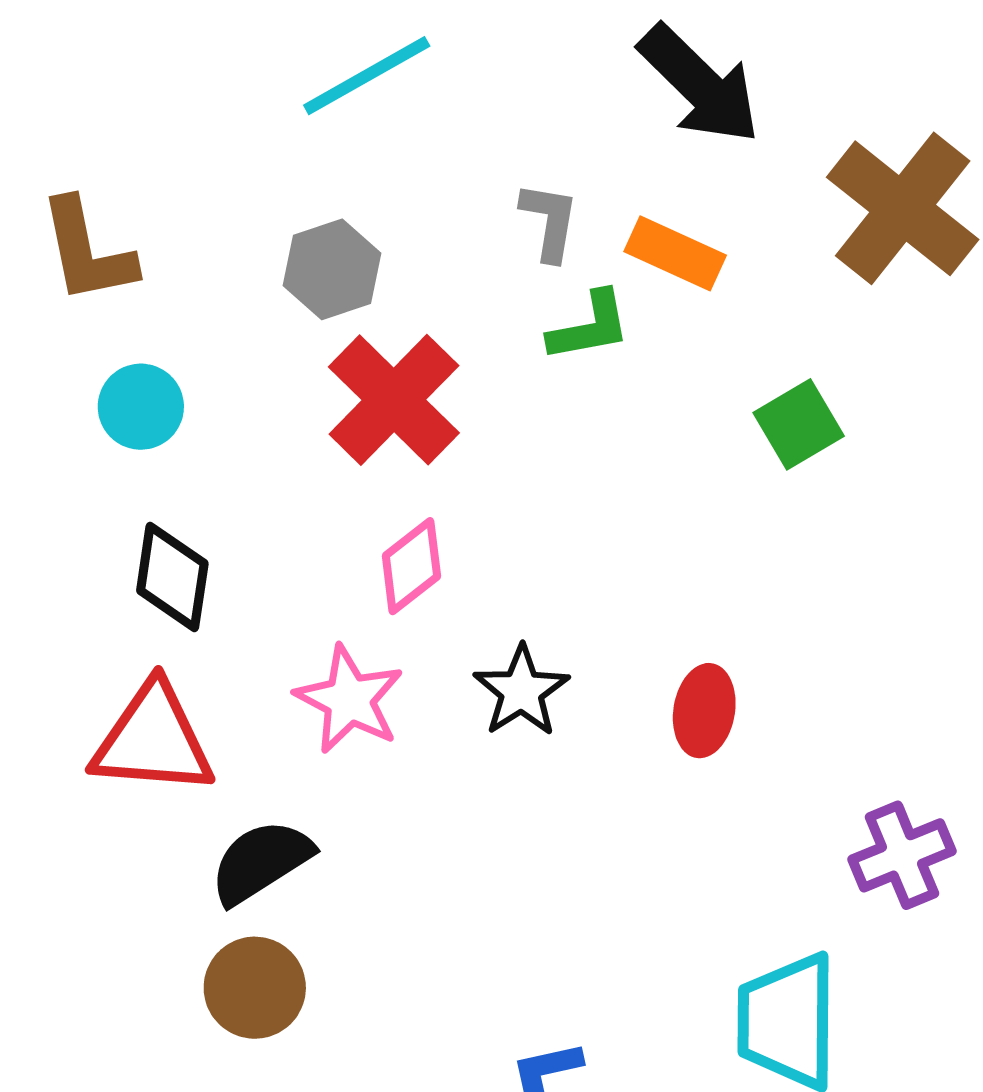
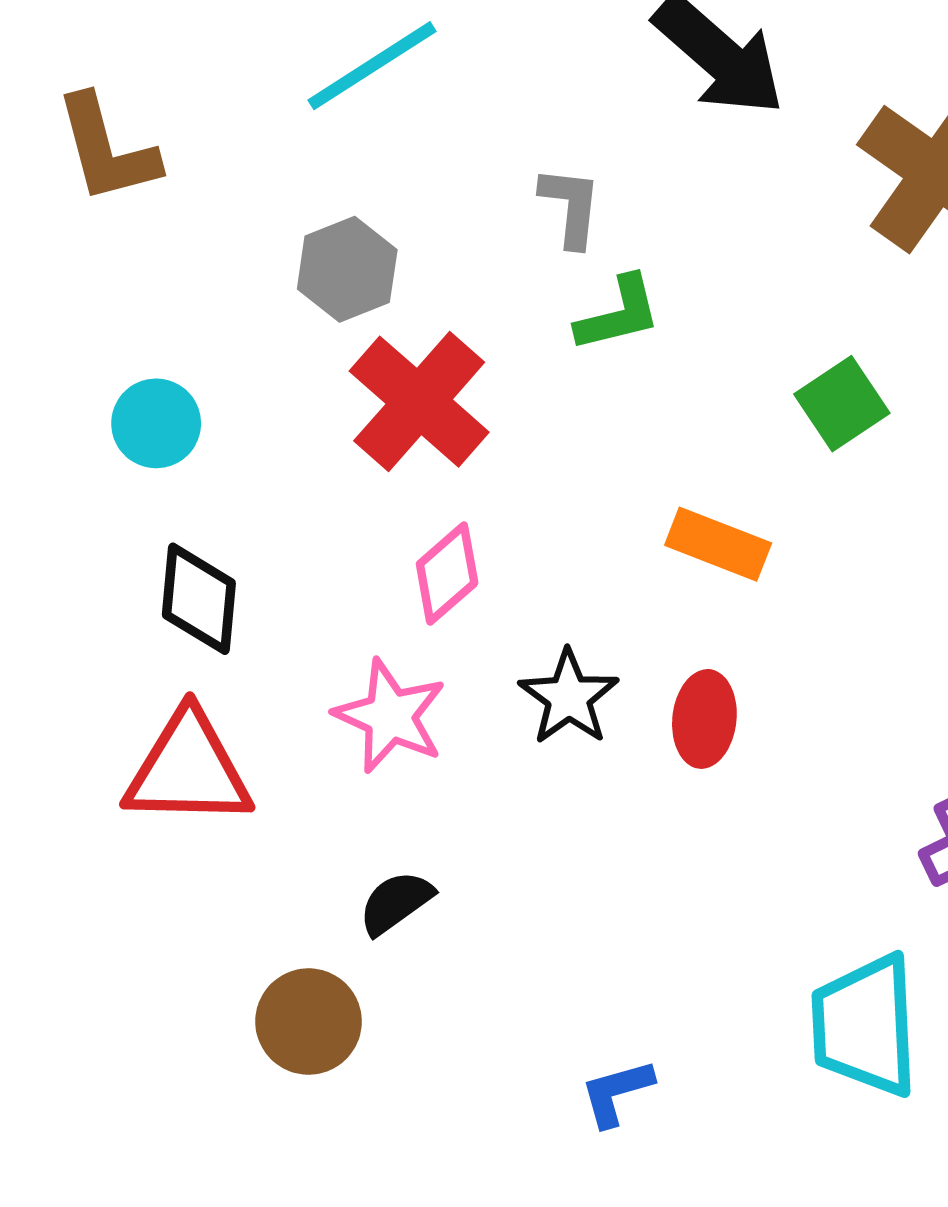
brown L-shape: (87, 251) -> (107, 149), moved
orange rectangle: (675, 253) -> (718, 544), moved
red ellipse: (704, 711) -> (704, 719), moved
black semicircle: (261, 862) -> (396, 903), moved, size x0.7

